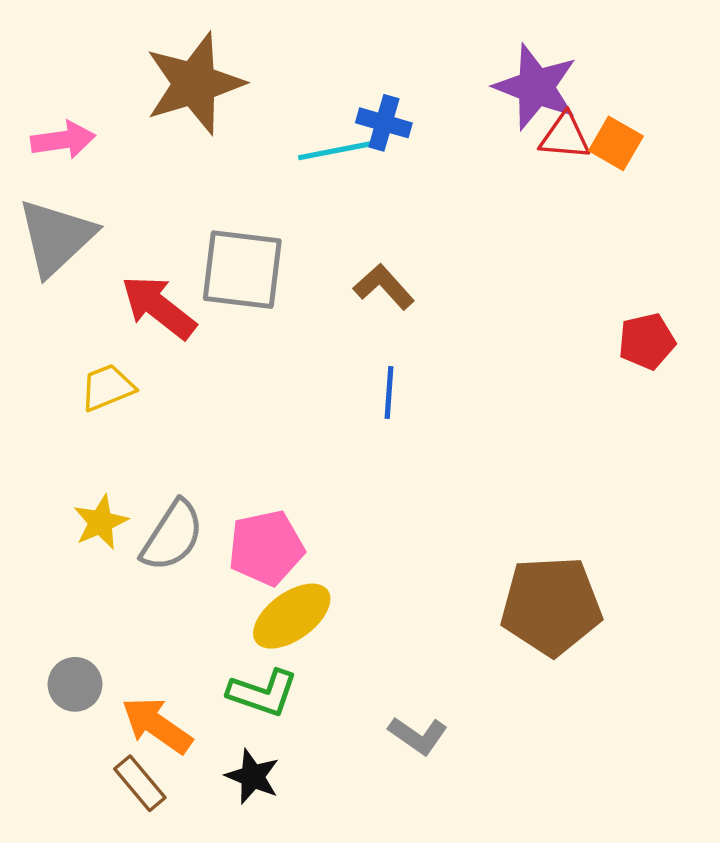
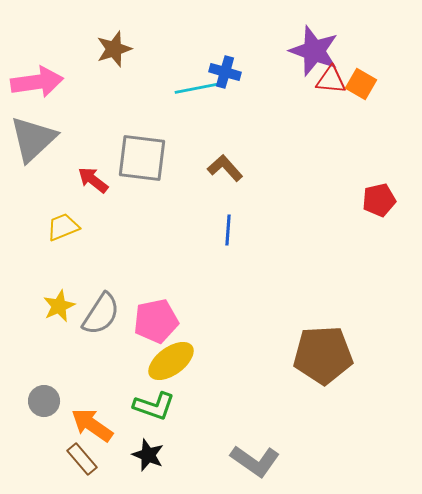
brown star: (194, 84) -> (114, 49), size x0.6
pink arrow: (63, 140) -> (37, 82), size x1.4
red arrow: (159, 307) -> (93, 180), size x0.7
gray L-shape: (418, 736) -> (255, 461), moved, size x1.4

